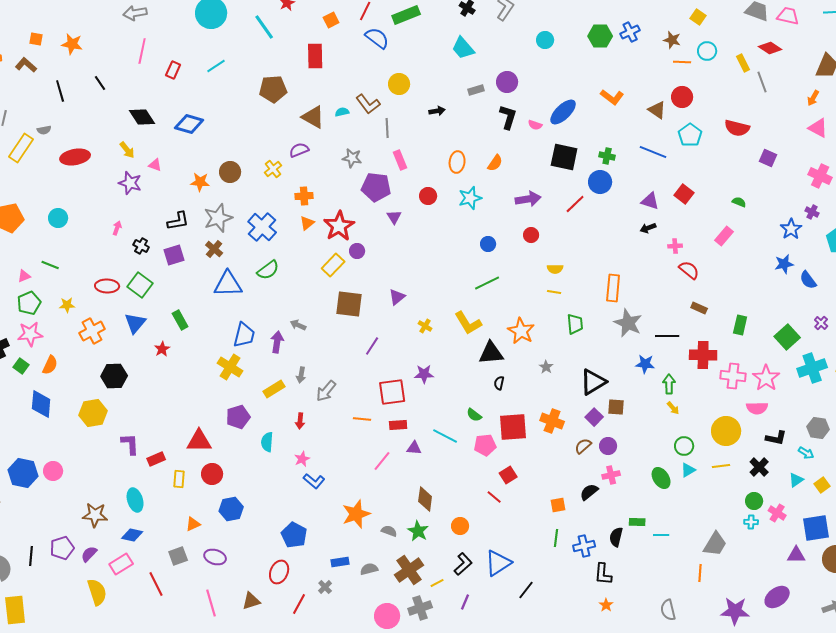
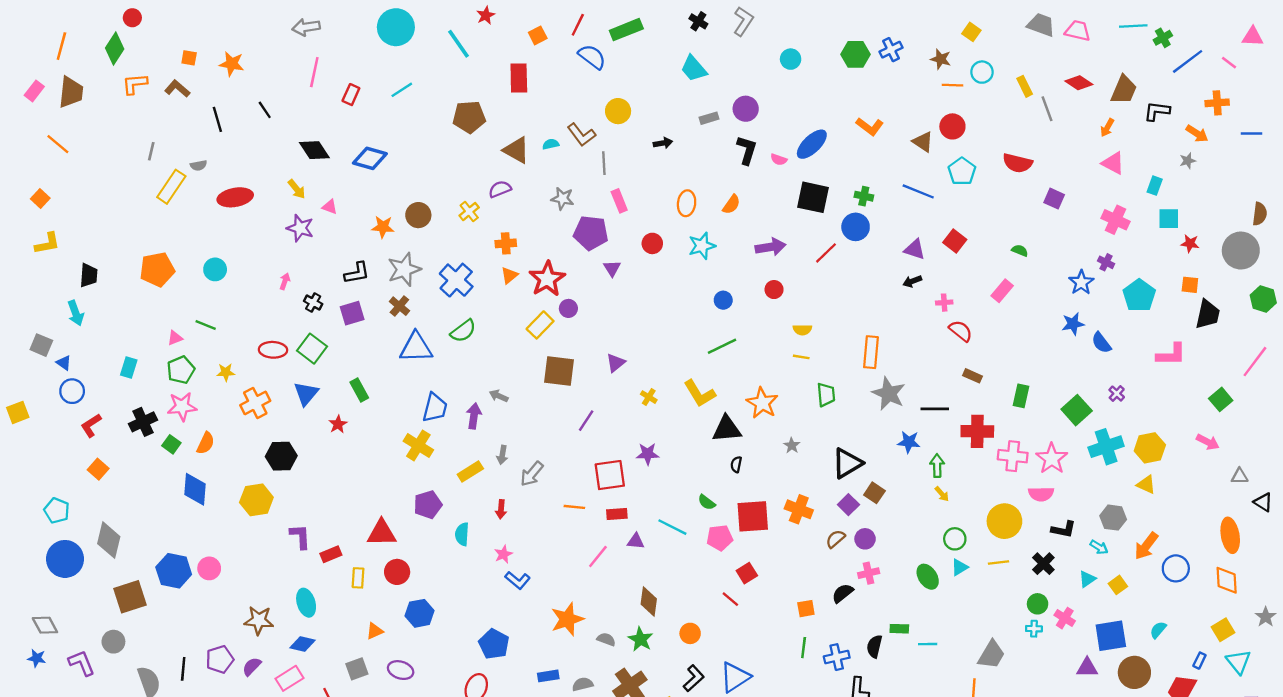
red diamond: (770, 48) -> (1079, 83), moved
brown square: (616, 407) -> (874, 493), turned 30

